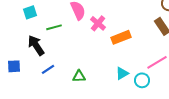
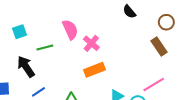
orange rectangle: (121, 37) -> (95, 70), moved

